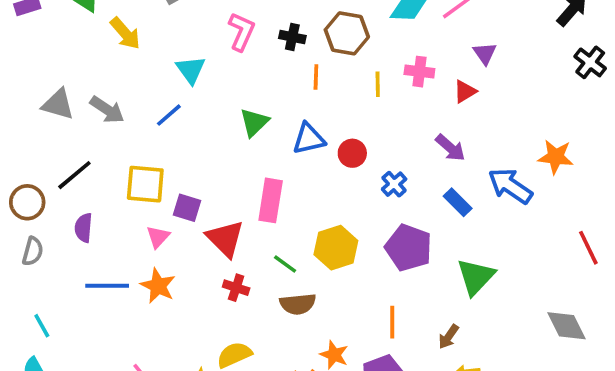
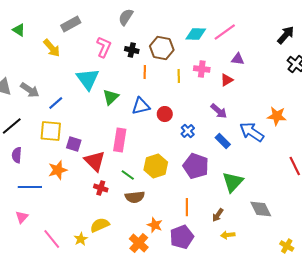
yellow arrow: (125, 33) -> (52, 48), moved
purple triangle: (485, 53) -> (238, 59), turned -48
cyan triangle: (191, 70) -> (88, 79), moved, size x1.4
blue line: (169, 115) -> (56, 103), moved
pink triangle: (158, 237) -> (22, 217), moved
orange star: (158, 286) -> (58, 170), moved, turned 30
gray diamond: (567, 326) -> (261, 209), moved

